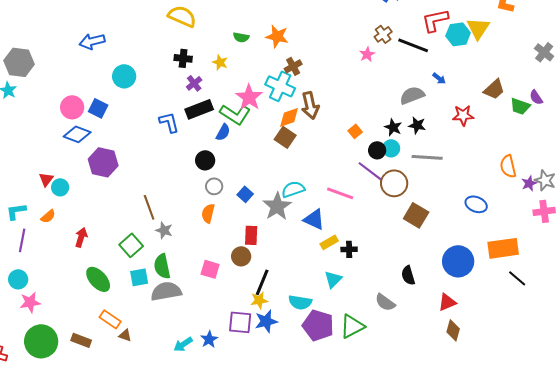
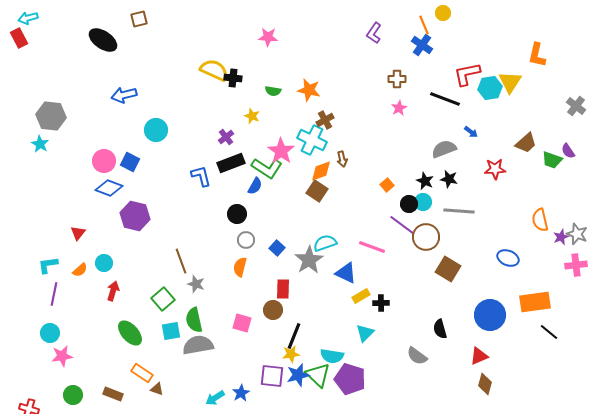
brown cross: (383, 34) -> (397, 79), moved, turned 36
black cross: (183, 58) -> (233, 78), moved
brown arrow: (310, 105) -> (342, 159), size x0.6
cyan circle: (60, 187) -> (104, 263), moved
green triangle: (352, 326) -> (318, 375), moved, turned -48
green circle: (41, 341) -> (73, 395), size x0.6

